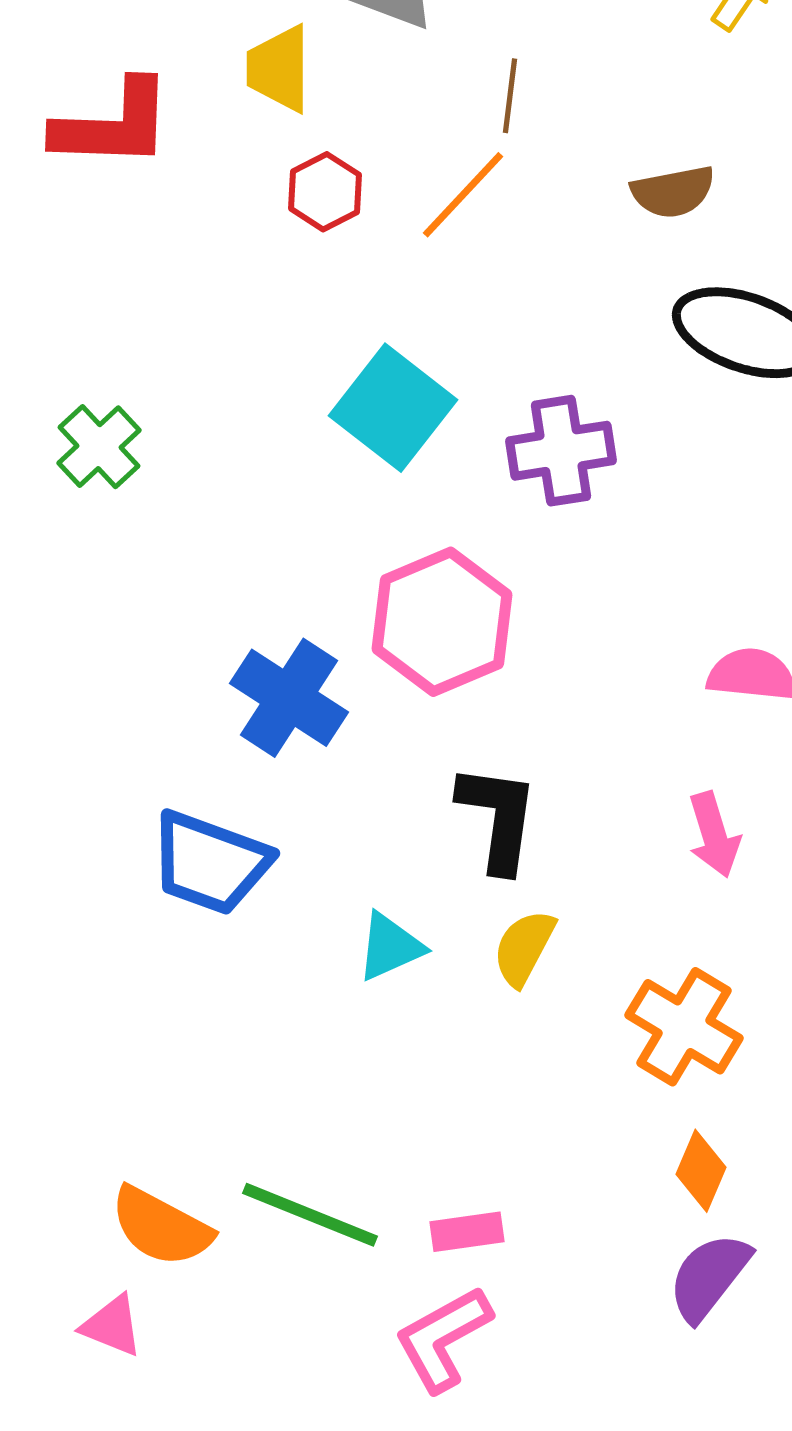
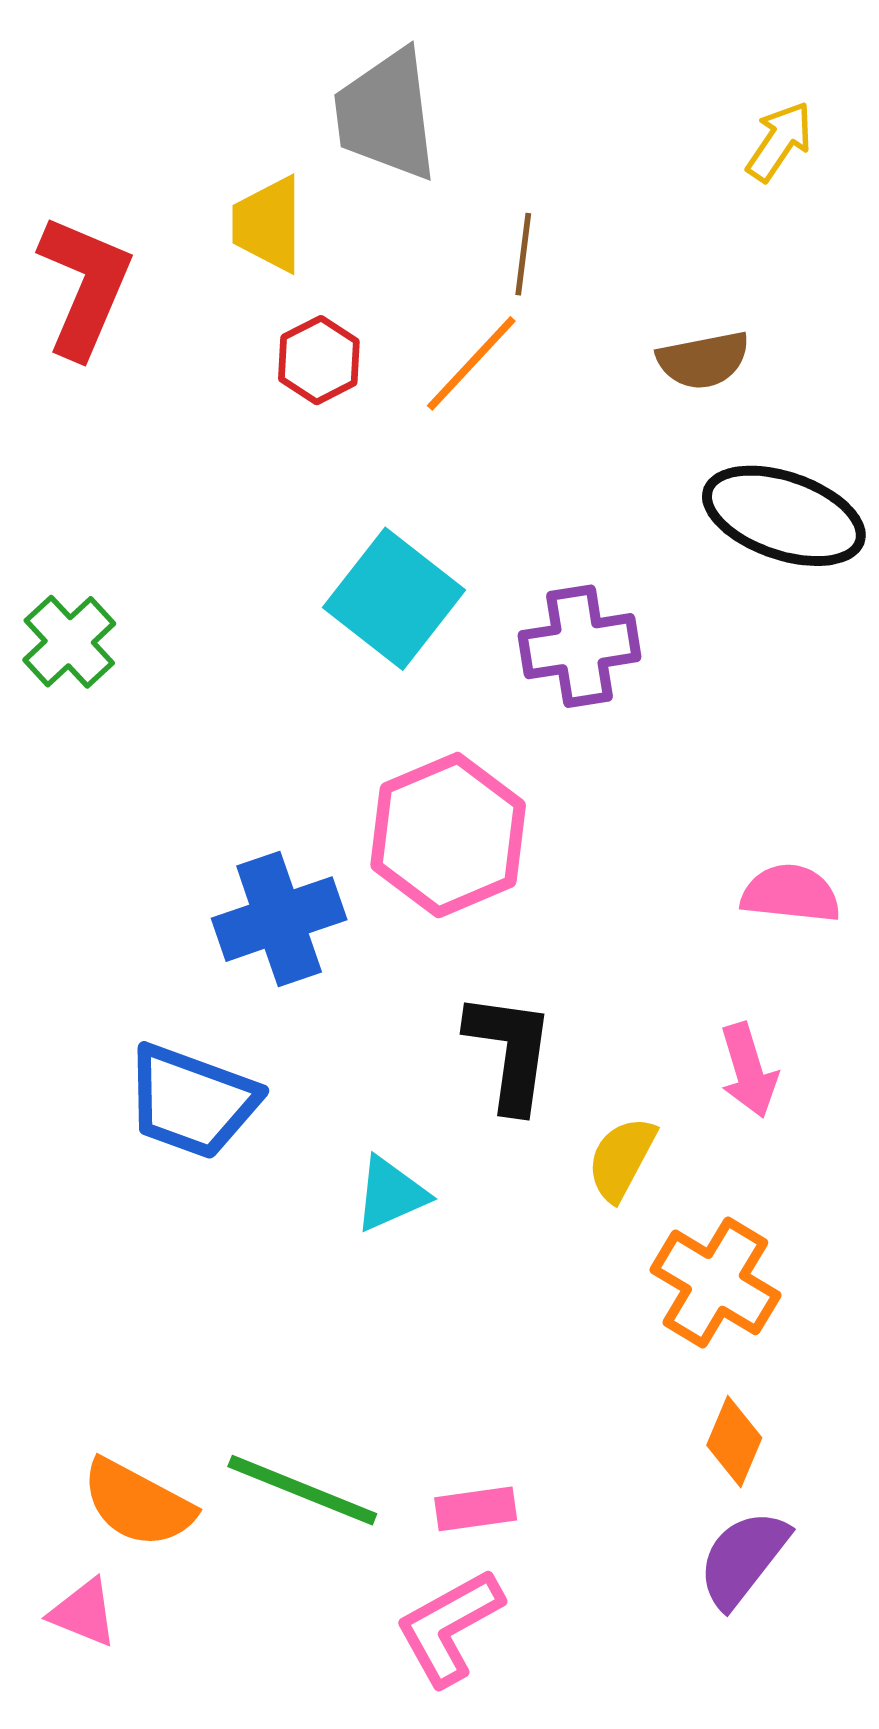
red L-shape: (113, 125) -> (85, 286), turned -69
blue cross: (289, 698) -> (279, 919), turned 38
yellow semicircle: (524, 948) -> (622, 1159), moved

